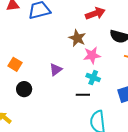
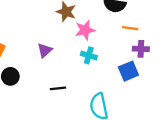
black line: (83, 95) -> (58, 88), moved

